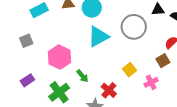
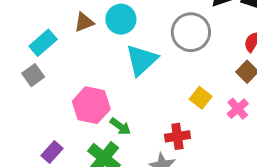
gray square: (26, 41) -> (33, 75), moved
green arrow: (82, 76) -> (120, 126), moved
red cross: (109, 90) -> (177, 136), turned -35

